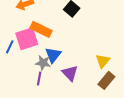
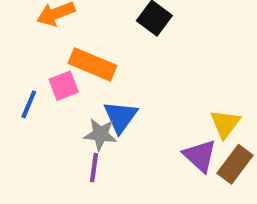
pink square: (27, 39) -> (64, 86), size x0.6
purple triangle: (70, 73) -> (200, 156), moved

